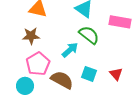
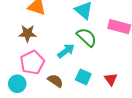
brown semicircle: (62, 80) -> (55, 81), size x0.7

